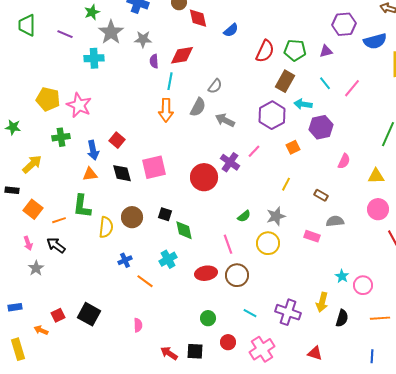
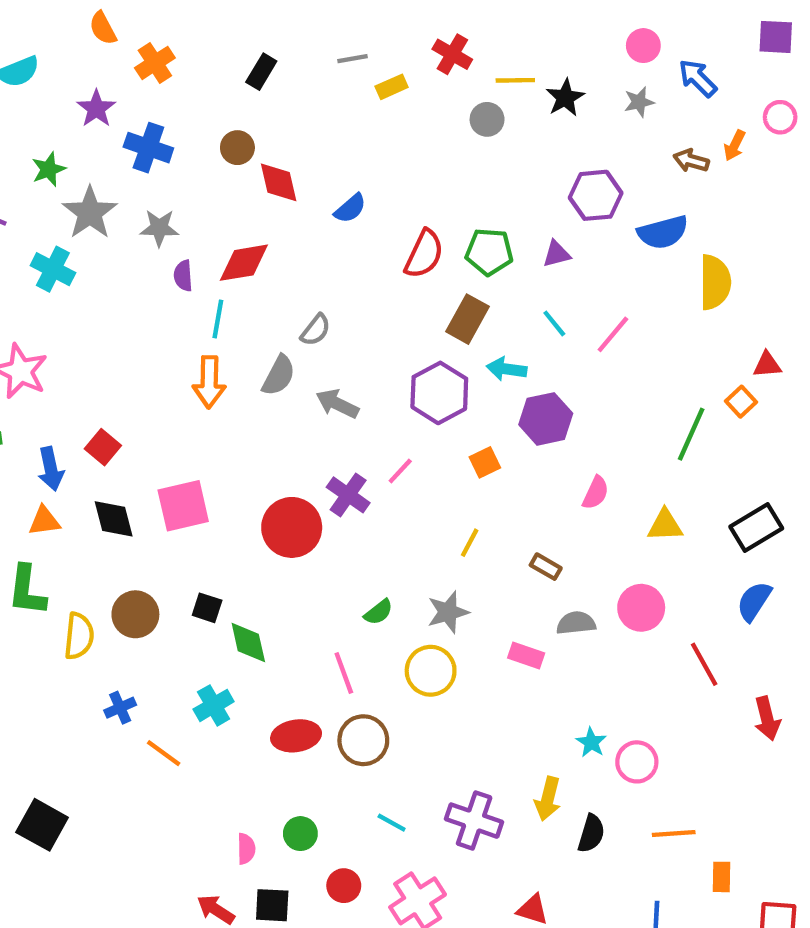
cyan cross: (94, 58) -> (53, 269), turned 30
pink circle: (378, 209) -> (641, 608), moved
pink semicircle: (138, 325) -> (246, 849), moved

